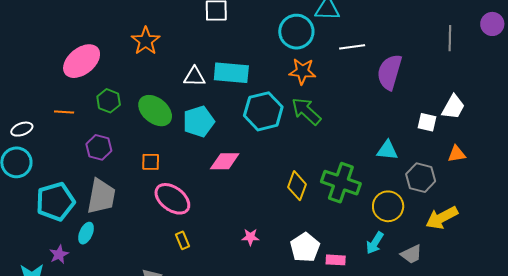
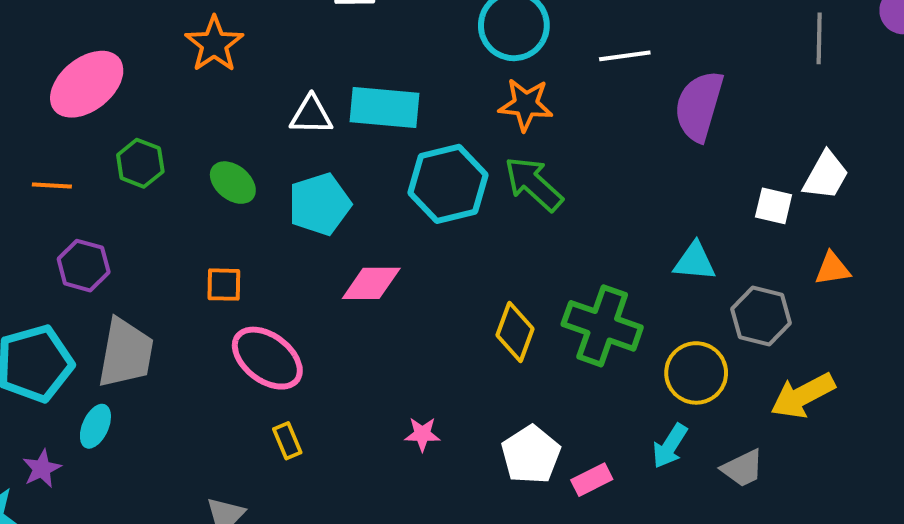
green ellipse: (155, 111) -> (233, 183), size x0.7
purple hexagon: (99, 147) -> (84, 266), moved
pink rectangle: (336, 260) -> (592, 480), turned -30

